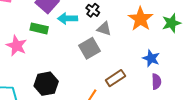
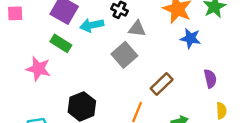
green rectangle: (39, 28) -> (61, 43), turned 30
blue star: (151, 58) -> (190, 38), moved

